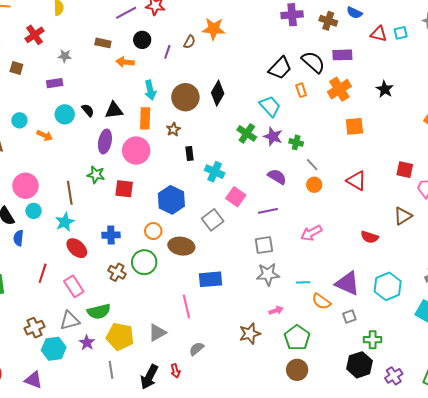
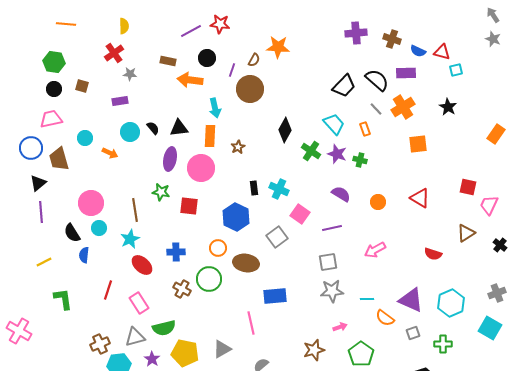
blue semicircle: (354, 13) -> (418, 51), moved
cyan square: (401, 33) -> (456, 70), moved
red cross: (35, 35) -> (114, 53), moved
orange arrow: (125, 62) -> (190, 80), size x1.4
orange rectangle: (301, 90) -> (365, 129), moved
black diamond: (218, 93) -> (285, 130), moved
brown circle: (185, 97) -> (250, 89), moved
black rectangle: (189, 154) -> (254, 188), moved
gray line: (312, 165) -> (376, 109), moved
green cross: (373, 340) -> (443, 344), moved

